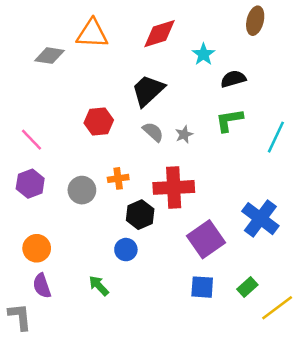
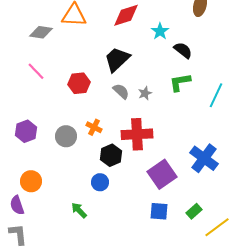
black semicircle: (233, 79) -> (183, 50), turned 54
pink line: (31, 140) -> (36, 71), moved
orange cross: (118, 178) -> (94, 127), turned 35
purple semicircle: (42, 286) -> (17, 205), moved

